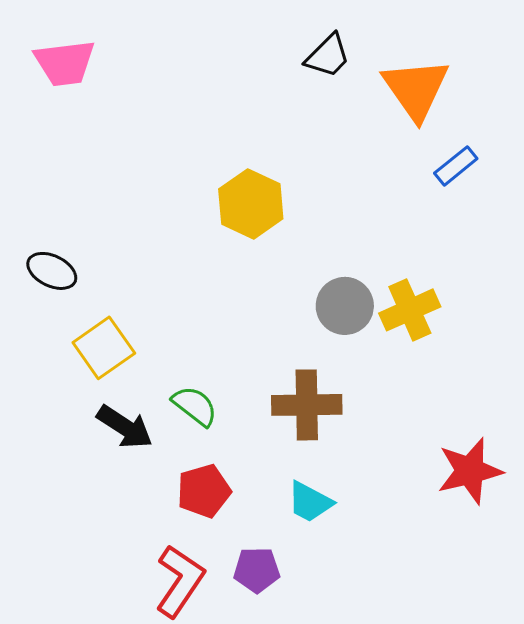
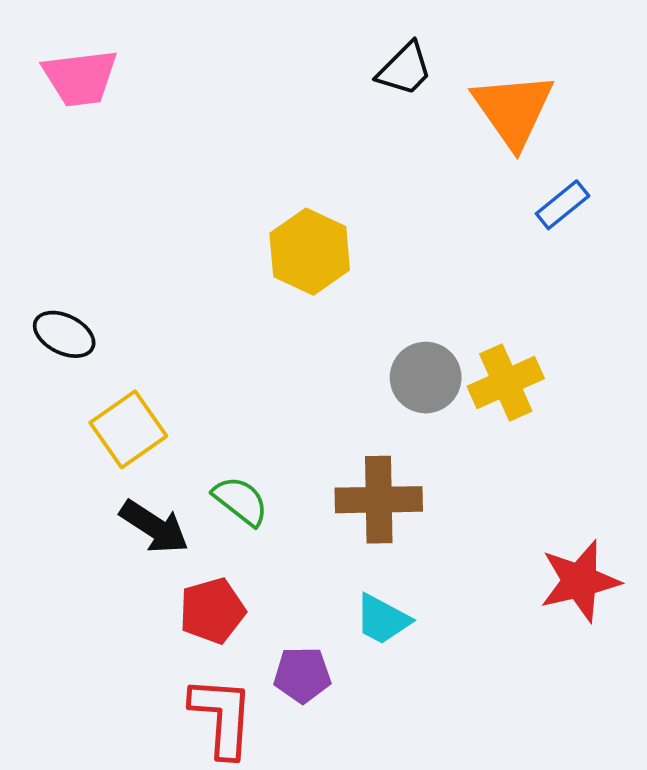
red pentagon: (204, 491) -> (212, 611), moved
purple pentagon: (257, 570) -> (302, 675), moved
red L-shape: (180, 581) -> (222, 717), turned -30

